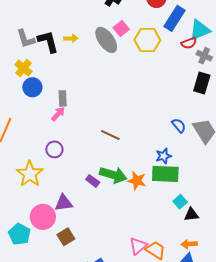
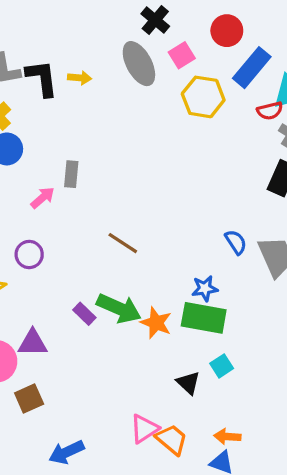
pink square: (121, 28) -> (182, 55), moved
gray ellipse: (106, 40) -> (139, 64), moved
gray rectangle: (63, 98) -> (71, 174), moved
black triangle: (191, 215) -> (188, 383), moved, turned 42

